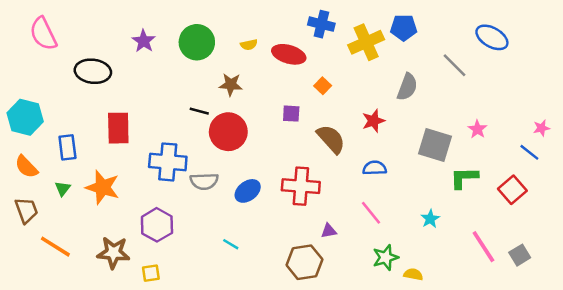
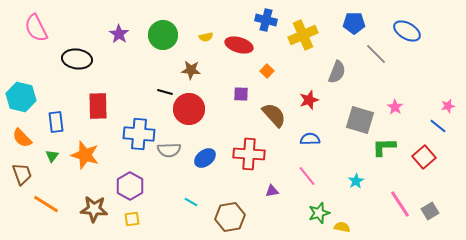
blue pentagon: (404, 28) -> (354, 23), moved
brown hexagon: (304, 262) -> (230, 217), moved
yellow square: (151, 273) -> (132, 219), moved

